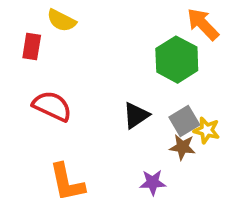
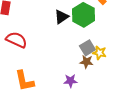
black triangle: (136, 115) -> (61, 17), moved

